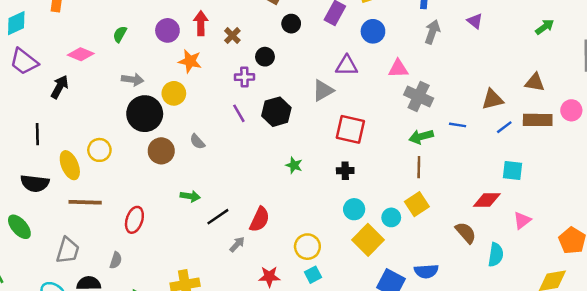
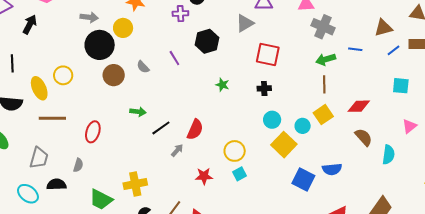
purple line: (239, 113) -> (174, 58), moved
red diamond: (487, 200) -> (359, 106), moved

